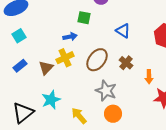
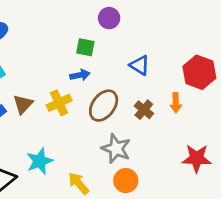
blue arrow: (70, 37) -> (80, 75), moved
brown triangle: (46, 68) -> (23, 104), moved
orange arrow: (149, 77) -> (176, 103), moved

